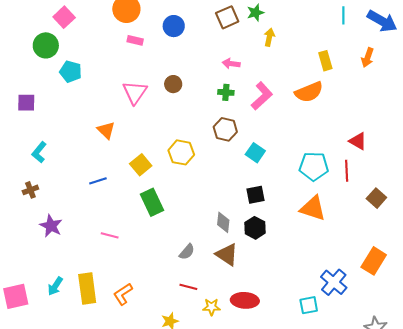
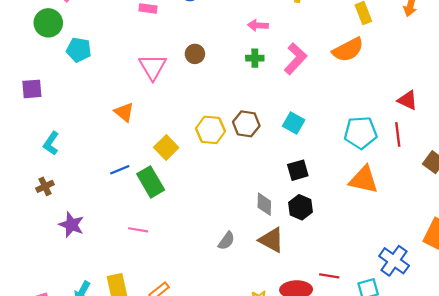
brown hexagon: (225, 129) -> (246, 124), moved
green rectangle: (152, 202) -> (151, 182), moved
red line: (188, 287) -> (329, 276), moved

